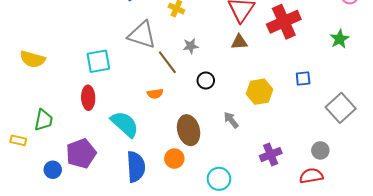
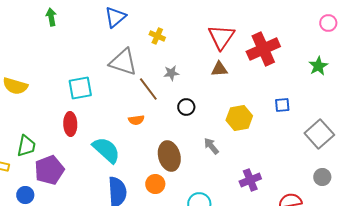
gray circle: (320, 150) -> (322, 177), moved
purple pentagon: (81, 153) -> (49, 170), moved
blue circle: (53, 170) -> (25, 195), moved

